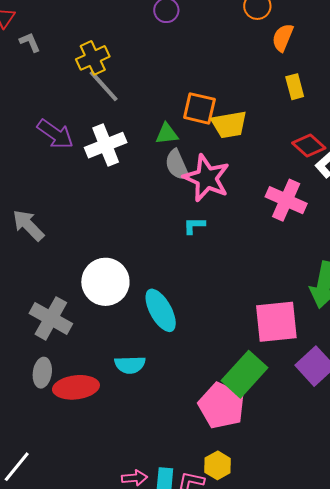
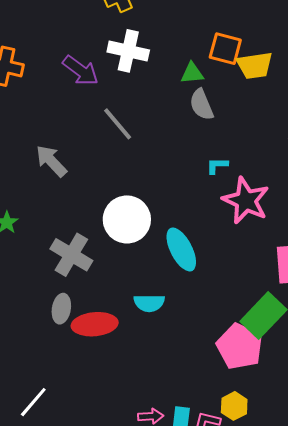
gray line: (104, 86) -> (118, 124), moved
white cross: (106, 145) -> (128, 51), moved, turned 33
pink star: (206, 178) -> (246, 201), moved

